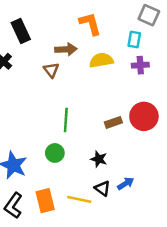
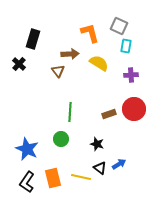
gray square: (149, 15) -> (119, 26), moved
black rectangle: (21, 31) -> (33, 39), turned 42
yellow semicircle: (101, 60) -> (99, 63), turned 42
purple cross: (140, 65) -> (131, 75), moved

